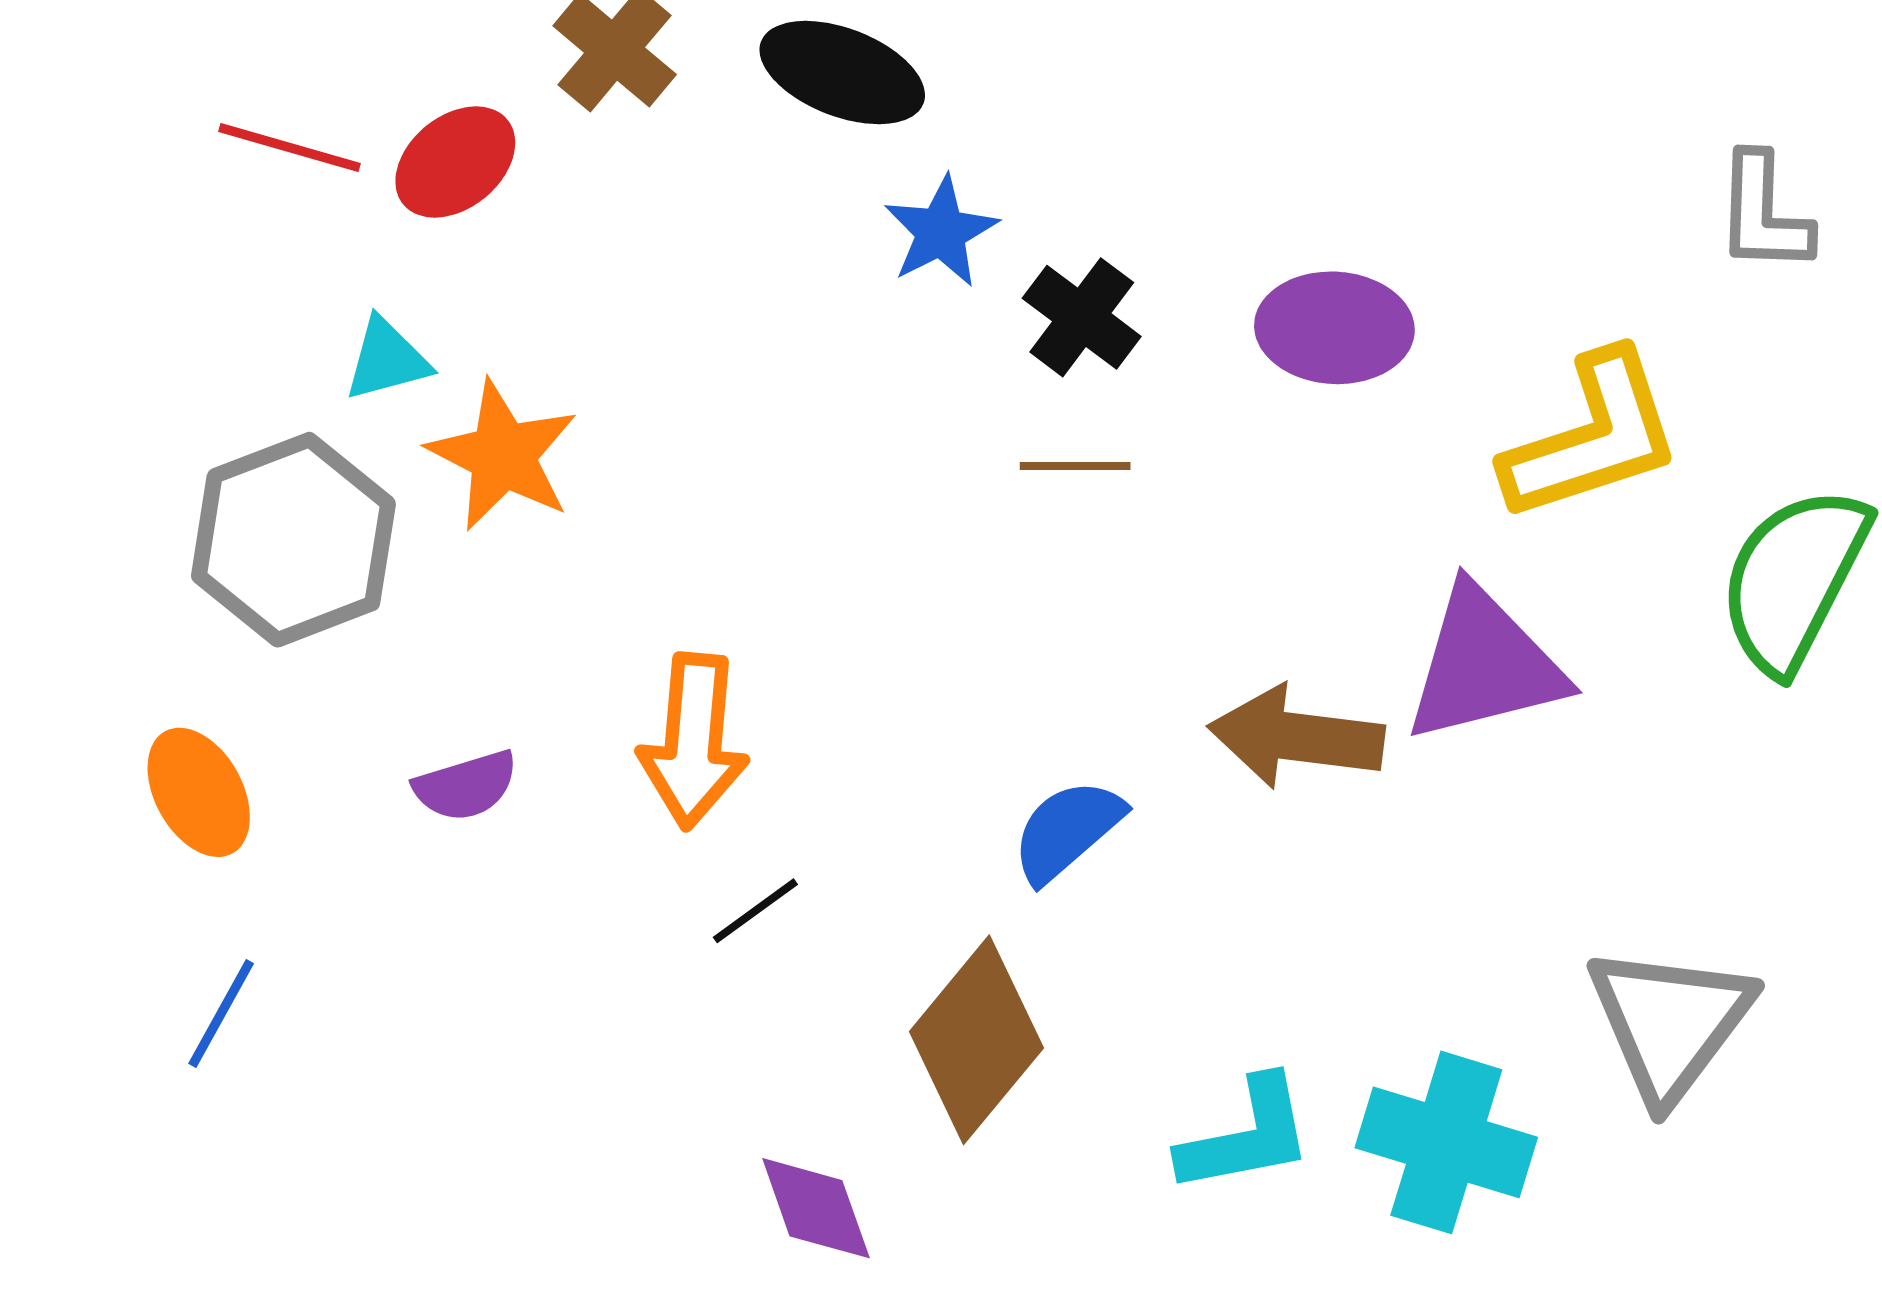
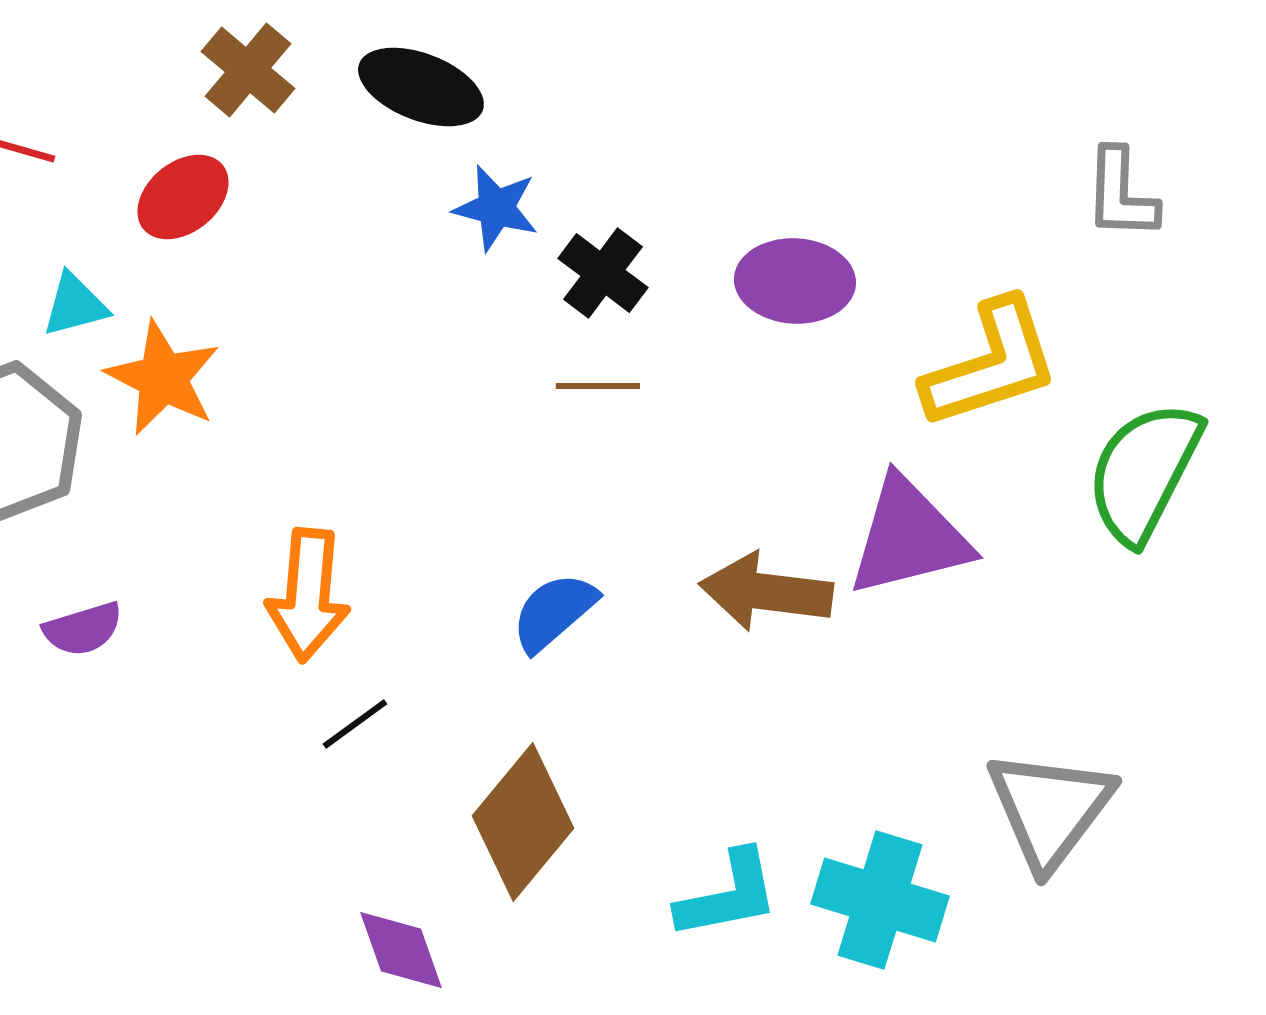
red ellipse: (455, 162) -> (183, 197), moved
blue star: (941, 232) -> (496, 208), turned -30
purple semicircle: (466, 786) -> (83, 629), moved
blue semicircle: (1067, 831) -> (554, 612), moved

